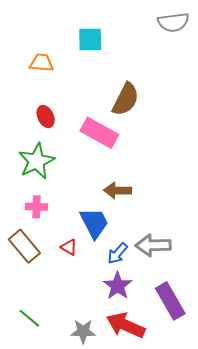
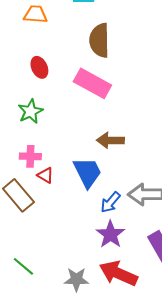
brown semicircle: (126, 99) -> (99, 40), moved, turned 152
green star: (36, 161) -> (30, 111), size x0.7
red triangle: (69, 247) -> (45, 175), moved

